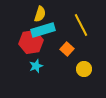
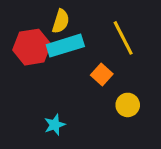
red hexagon: (31, 42) -> (32, 47), moved
cyan star: (36, 66) -> (55, 125), moved

